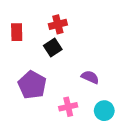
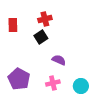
purple semicircle: (90, 77) -> (59, 60), moved
purple pentagon: (32, 85) -> (19, 79), moved

